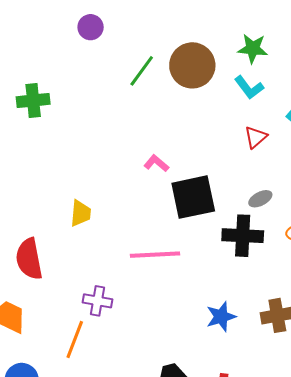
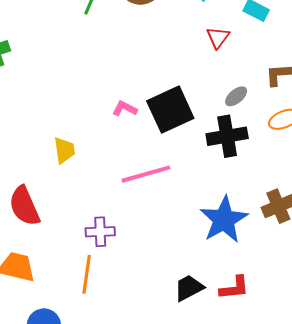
pink L-shape: (156, 163) -> (125, 109), moved
blue star: (221, 317) -> (224, 220), size x1.6

